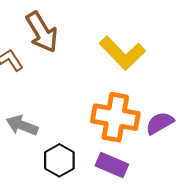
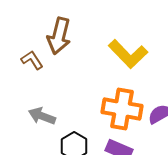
brown arrow: (42, 32) -> (59, 36), turned 45

